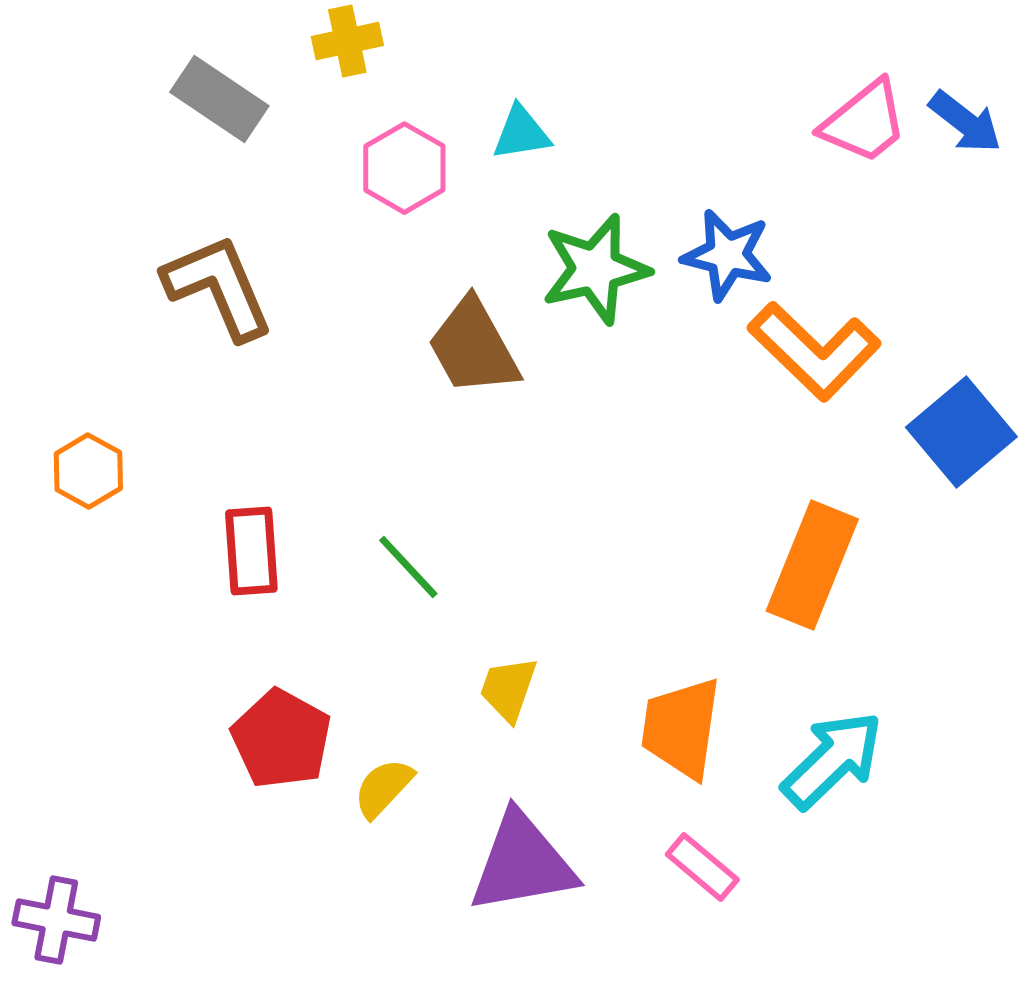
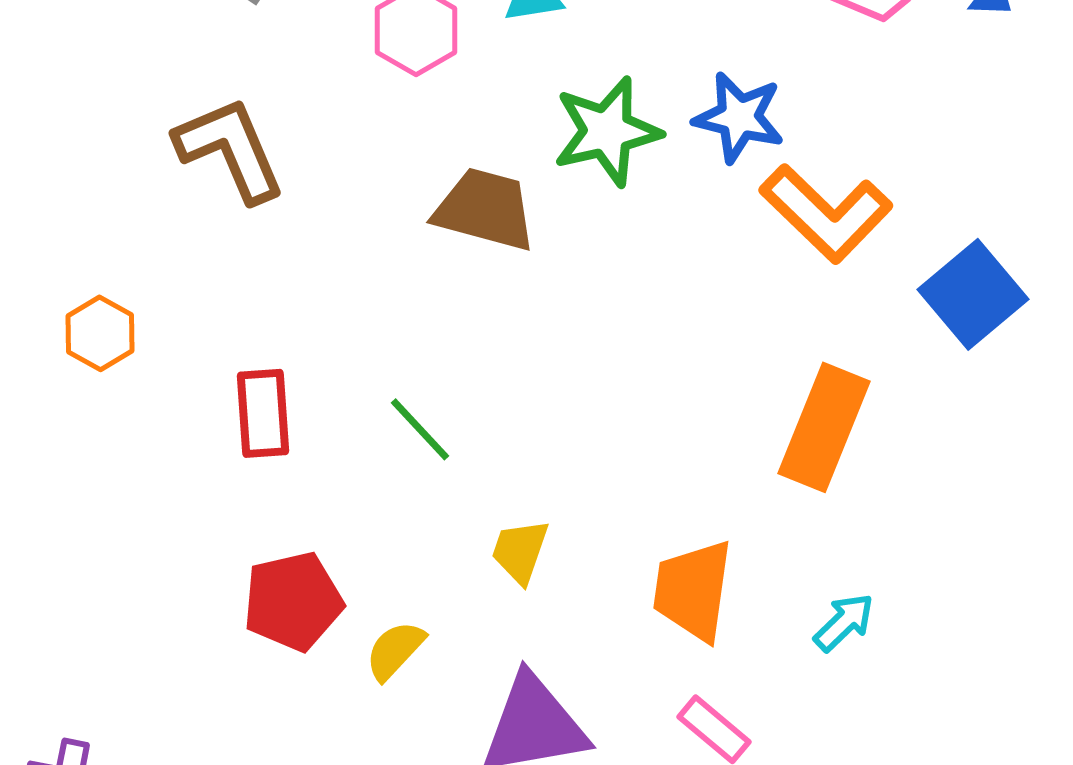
brown trapezoid: (473, 347) -> (485, 209), turned 134
red pentagon: (281, 739) -> (293, 601), turned 30
cyan arrow: (832, 760) -> (844, 622), size x0.6

